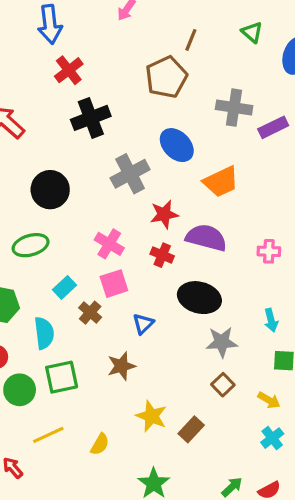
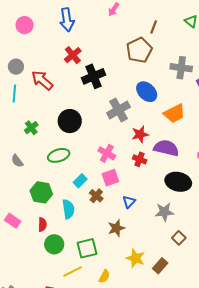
red cross: (69, 70) -> (73, 55), moved
black ellipse: (199, 298) -> (178, 182), moved
gray star: (222, 342) -> (164, 212), moved
green square: (62, 377) -> (87, 248), moved

